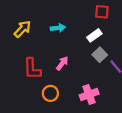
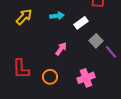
white rectangle: (94, 35) -> (81, 23), moved
red L-shape: (32, 69) -> (21, 69), moved

